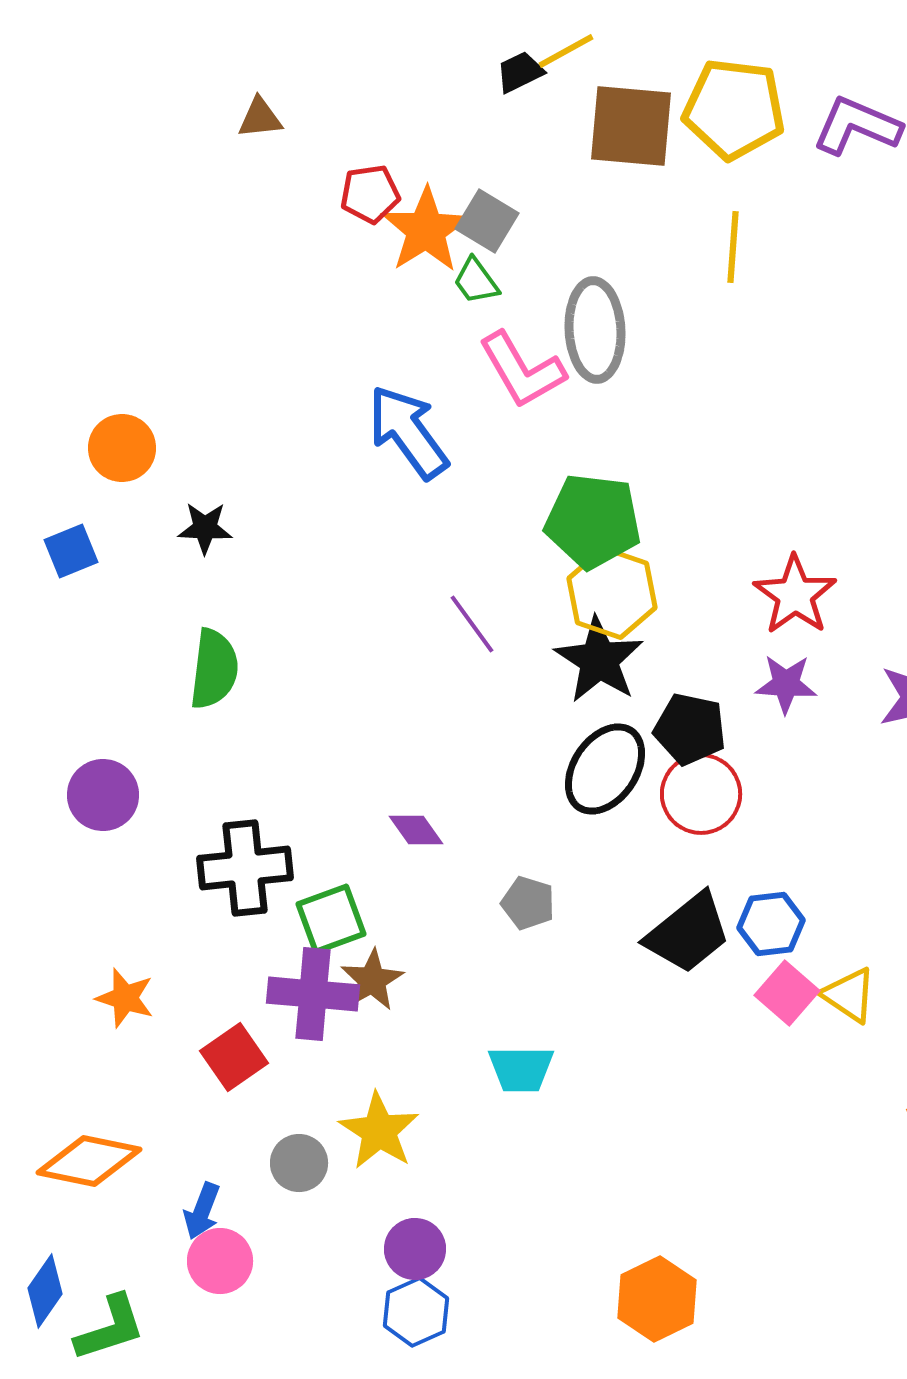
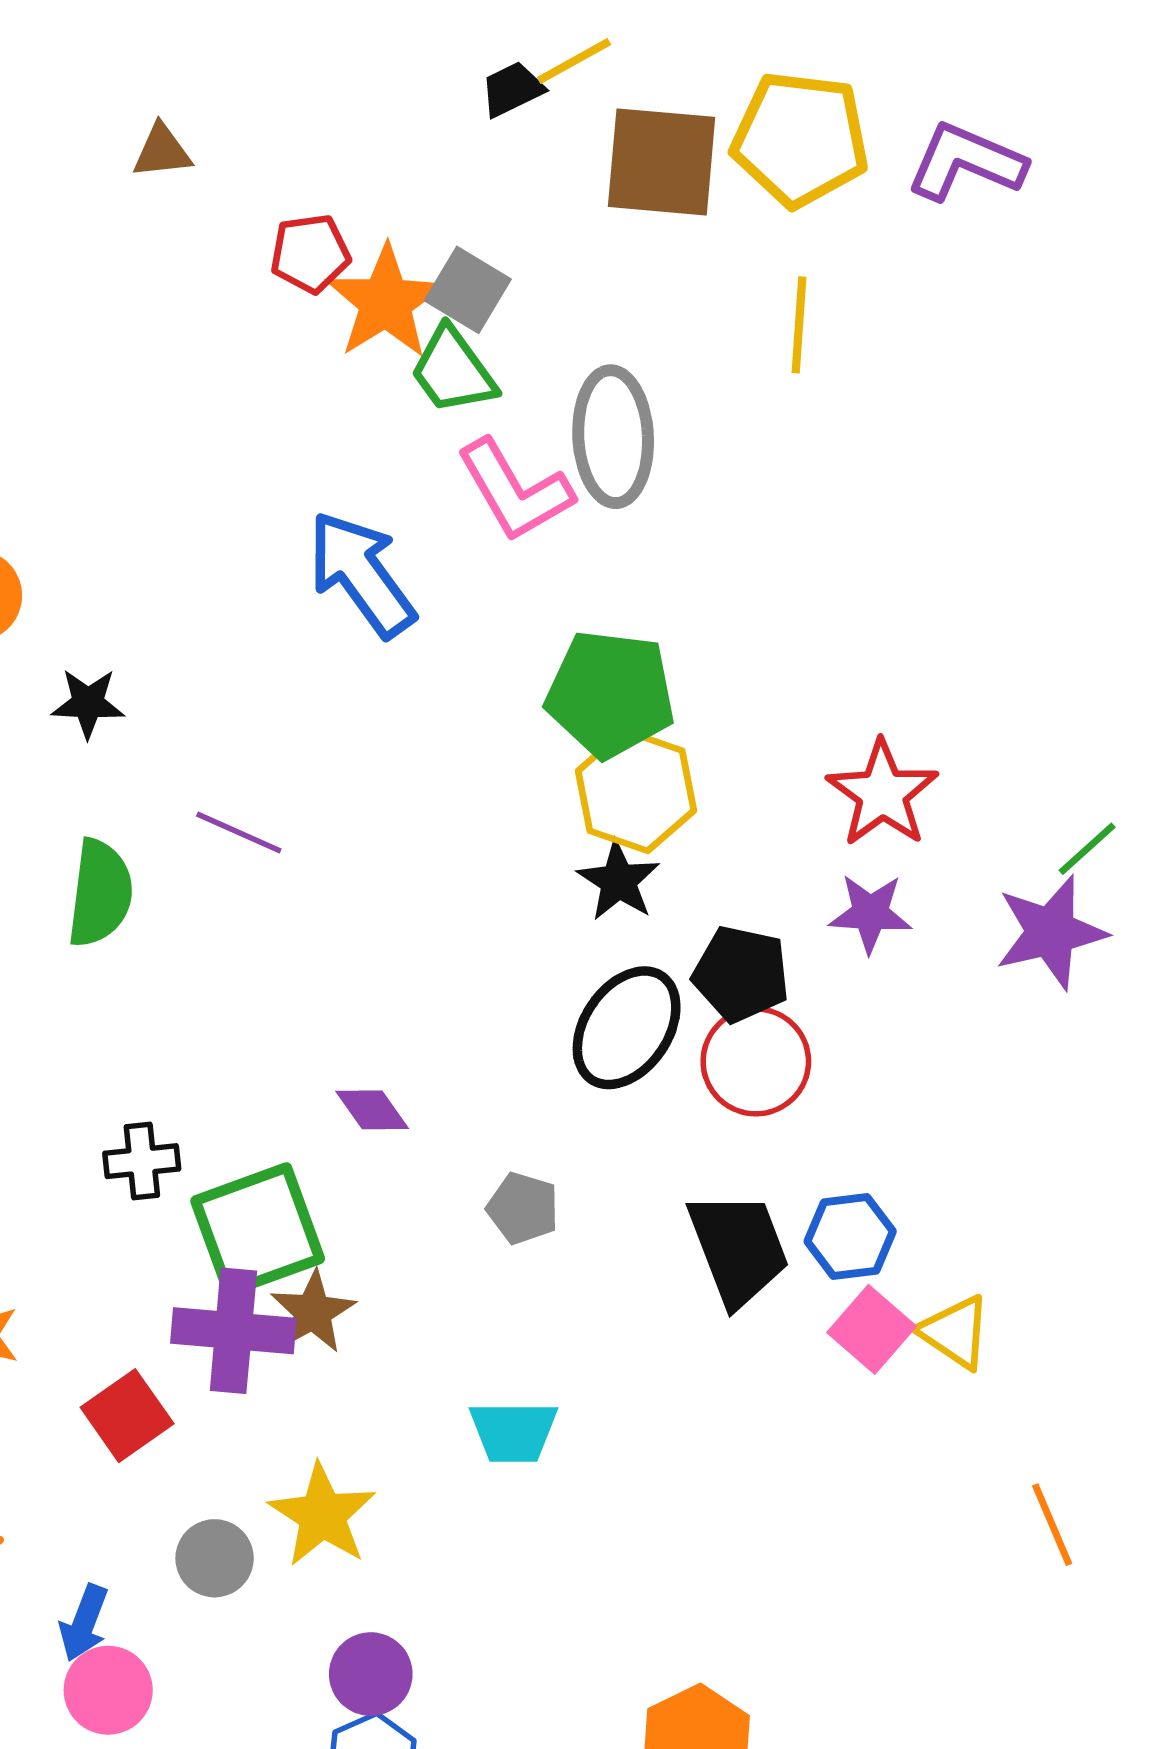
green trapezoid: (476, 281) -> (453, 371), size x1.4
purple line: (472, 624) -> (239, 833), moved, turned -30
black star: (599, 660) -> (618, 881), size x0.7
black cross: (245, 868) -> (142, 1161), size x0.6
green square: (331, 919) -> (258, 1230), size x1.4
black trapezoid: (688, 933) -> (738, 1249), turned -72

